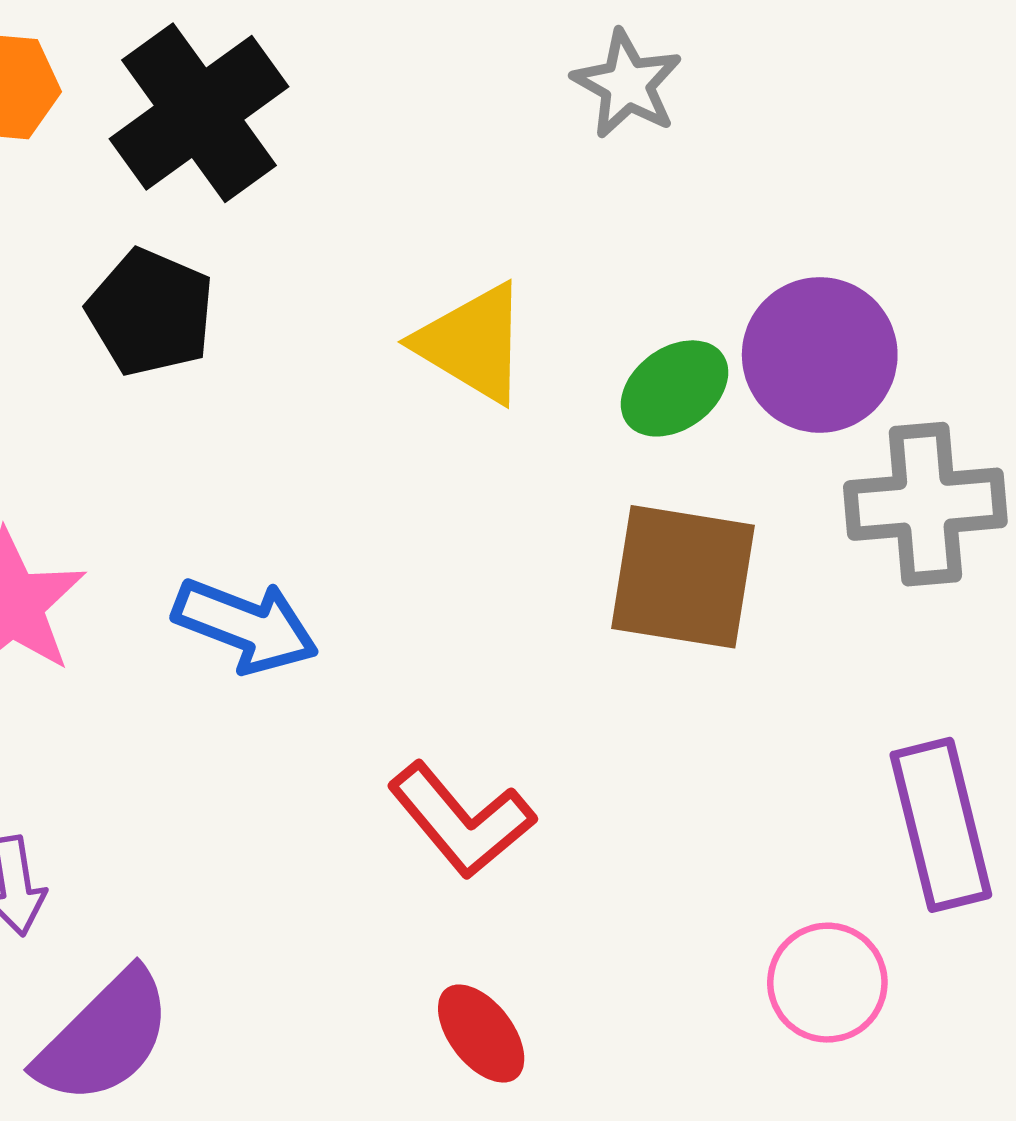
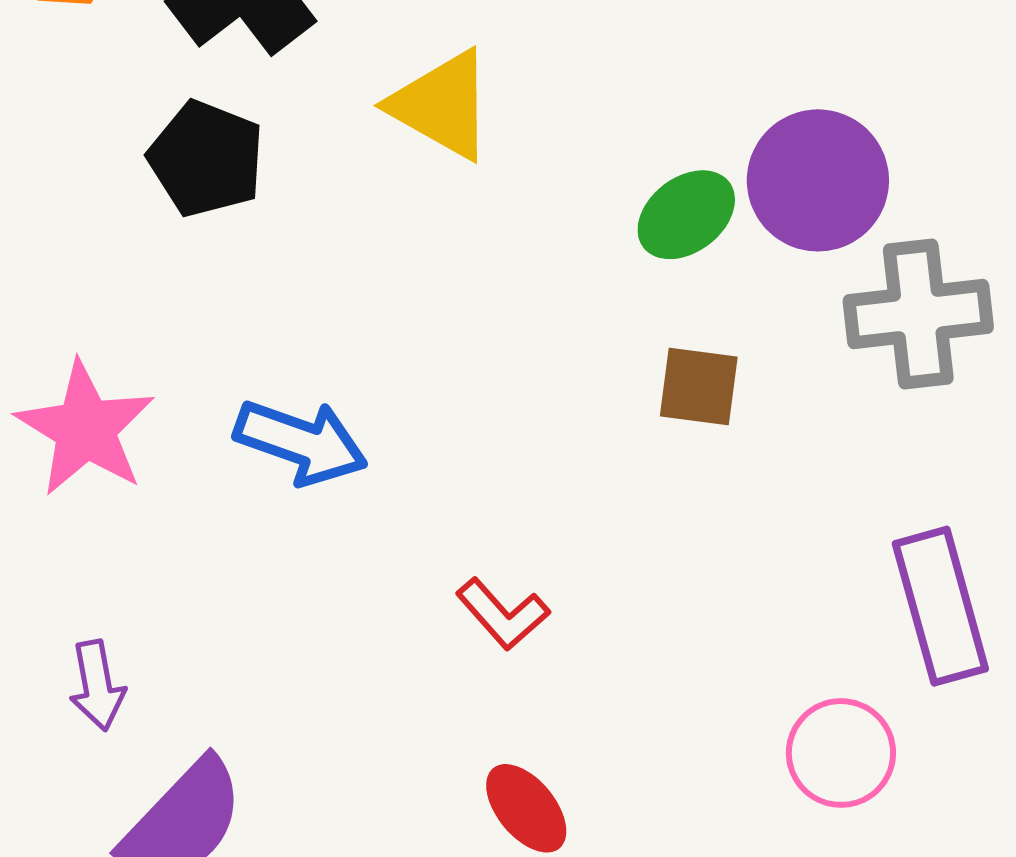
yellow triangle: (472, 343) -> (442, 105), moved
brown square: (683, 577) -> (699, 386), size x0.6
red L-shape: (461, 820) -> (503, 614), size x0.7

